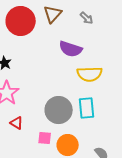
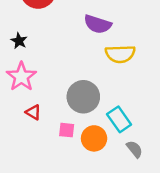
cyan rectangle: (87, 108) -> (119, 119), moved, turned -30

